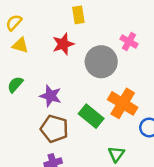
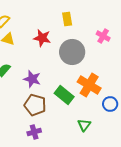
yellow rectangle: (78, 15) -> (67, 19), moved
pink cross: (129, 41) -> (103, 36), moved
red star: (63, 44) -> (42, 38), turned 30

